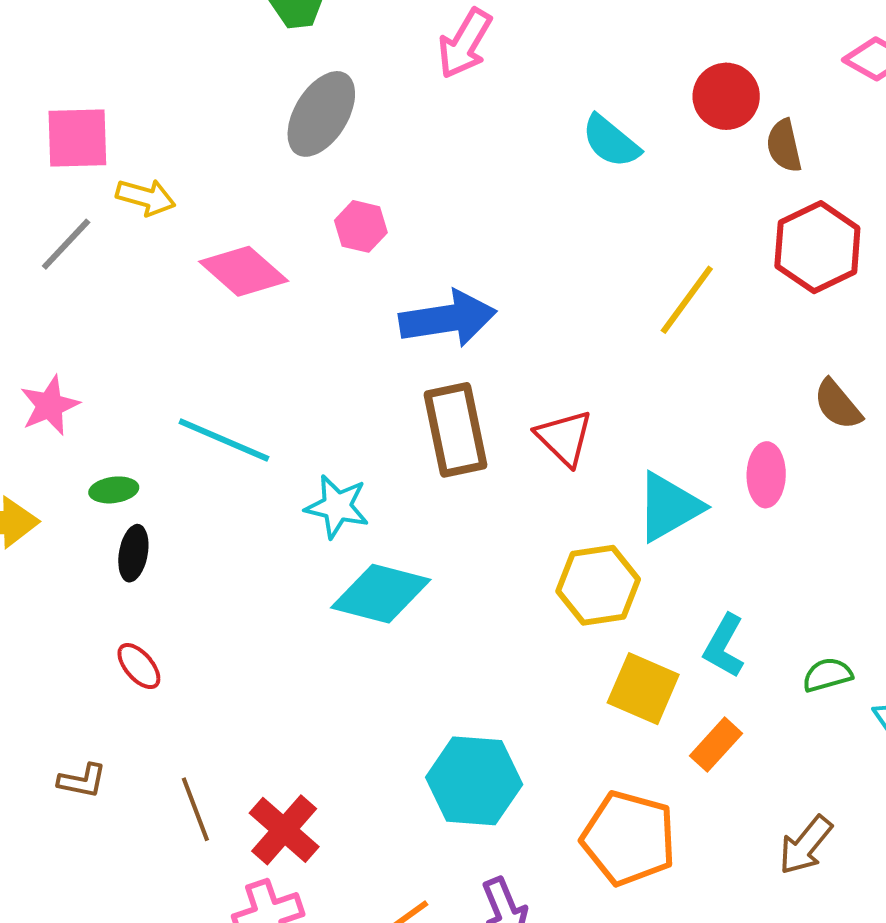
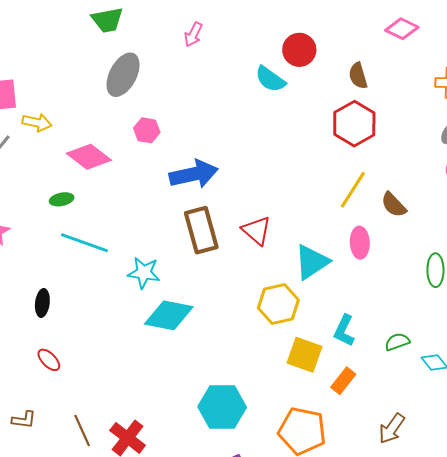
pink arrow: (465, 43) -> (193, 34), size x0.7
red circle: (726, 96) -> (299, 50), moved
red hexagon: (817, 247) -> (354, 124), moved
yellow line: (687, 300) -> (353, 190), moved
green ellipse: (114, 490) -> (62, 199), moved

